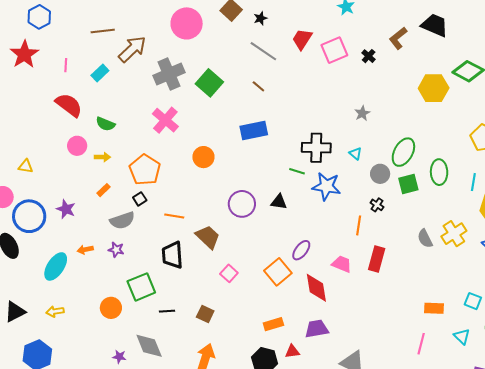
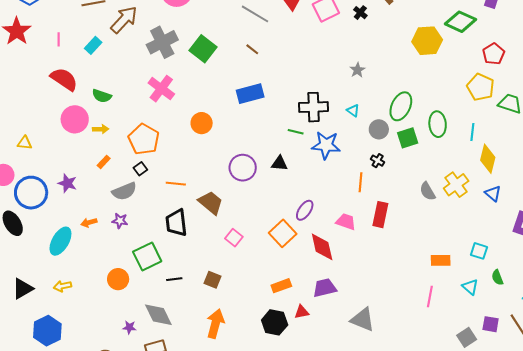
pink circle: (77, 146) -> (75, 119), size x1.4

